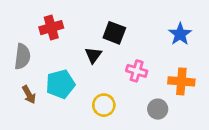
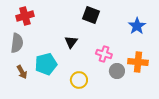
red cross: (51, 28) -> (25, 16), moved
black square: (114, 33) -> (91, 15), moved
gray circle: (158, 109) -> (117, 71), moved

